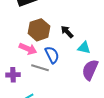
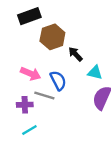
brown hexagon: (39, 30) -> (52, 37), moved
purple cross: (13, 75) -> (25, 105), moved

